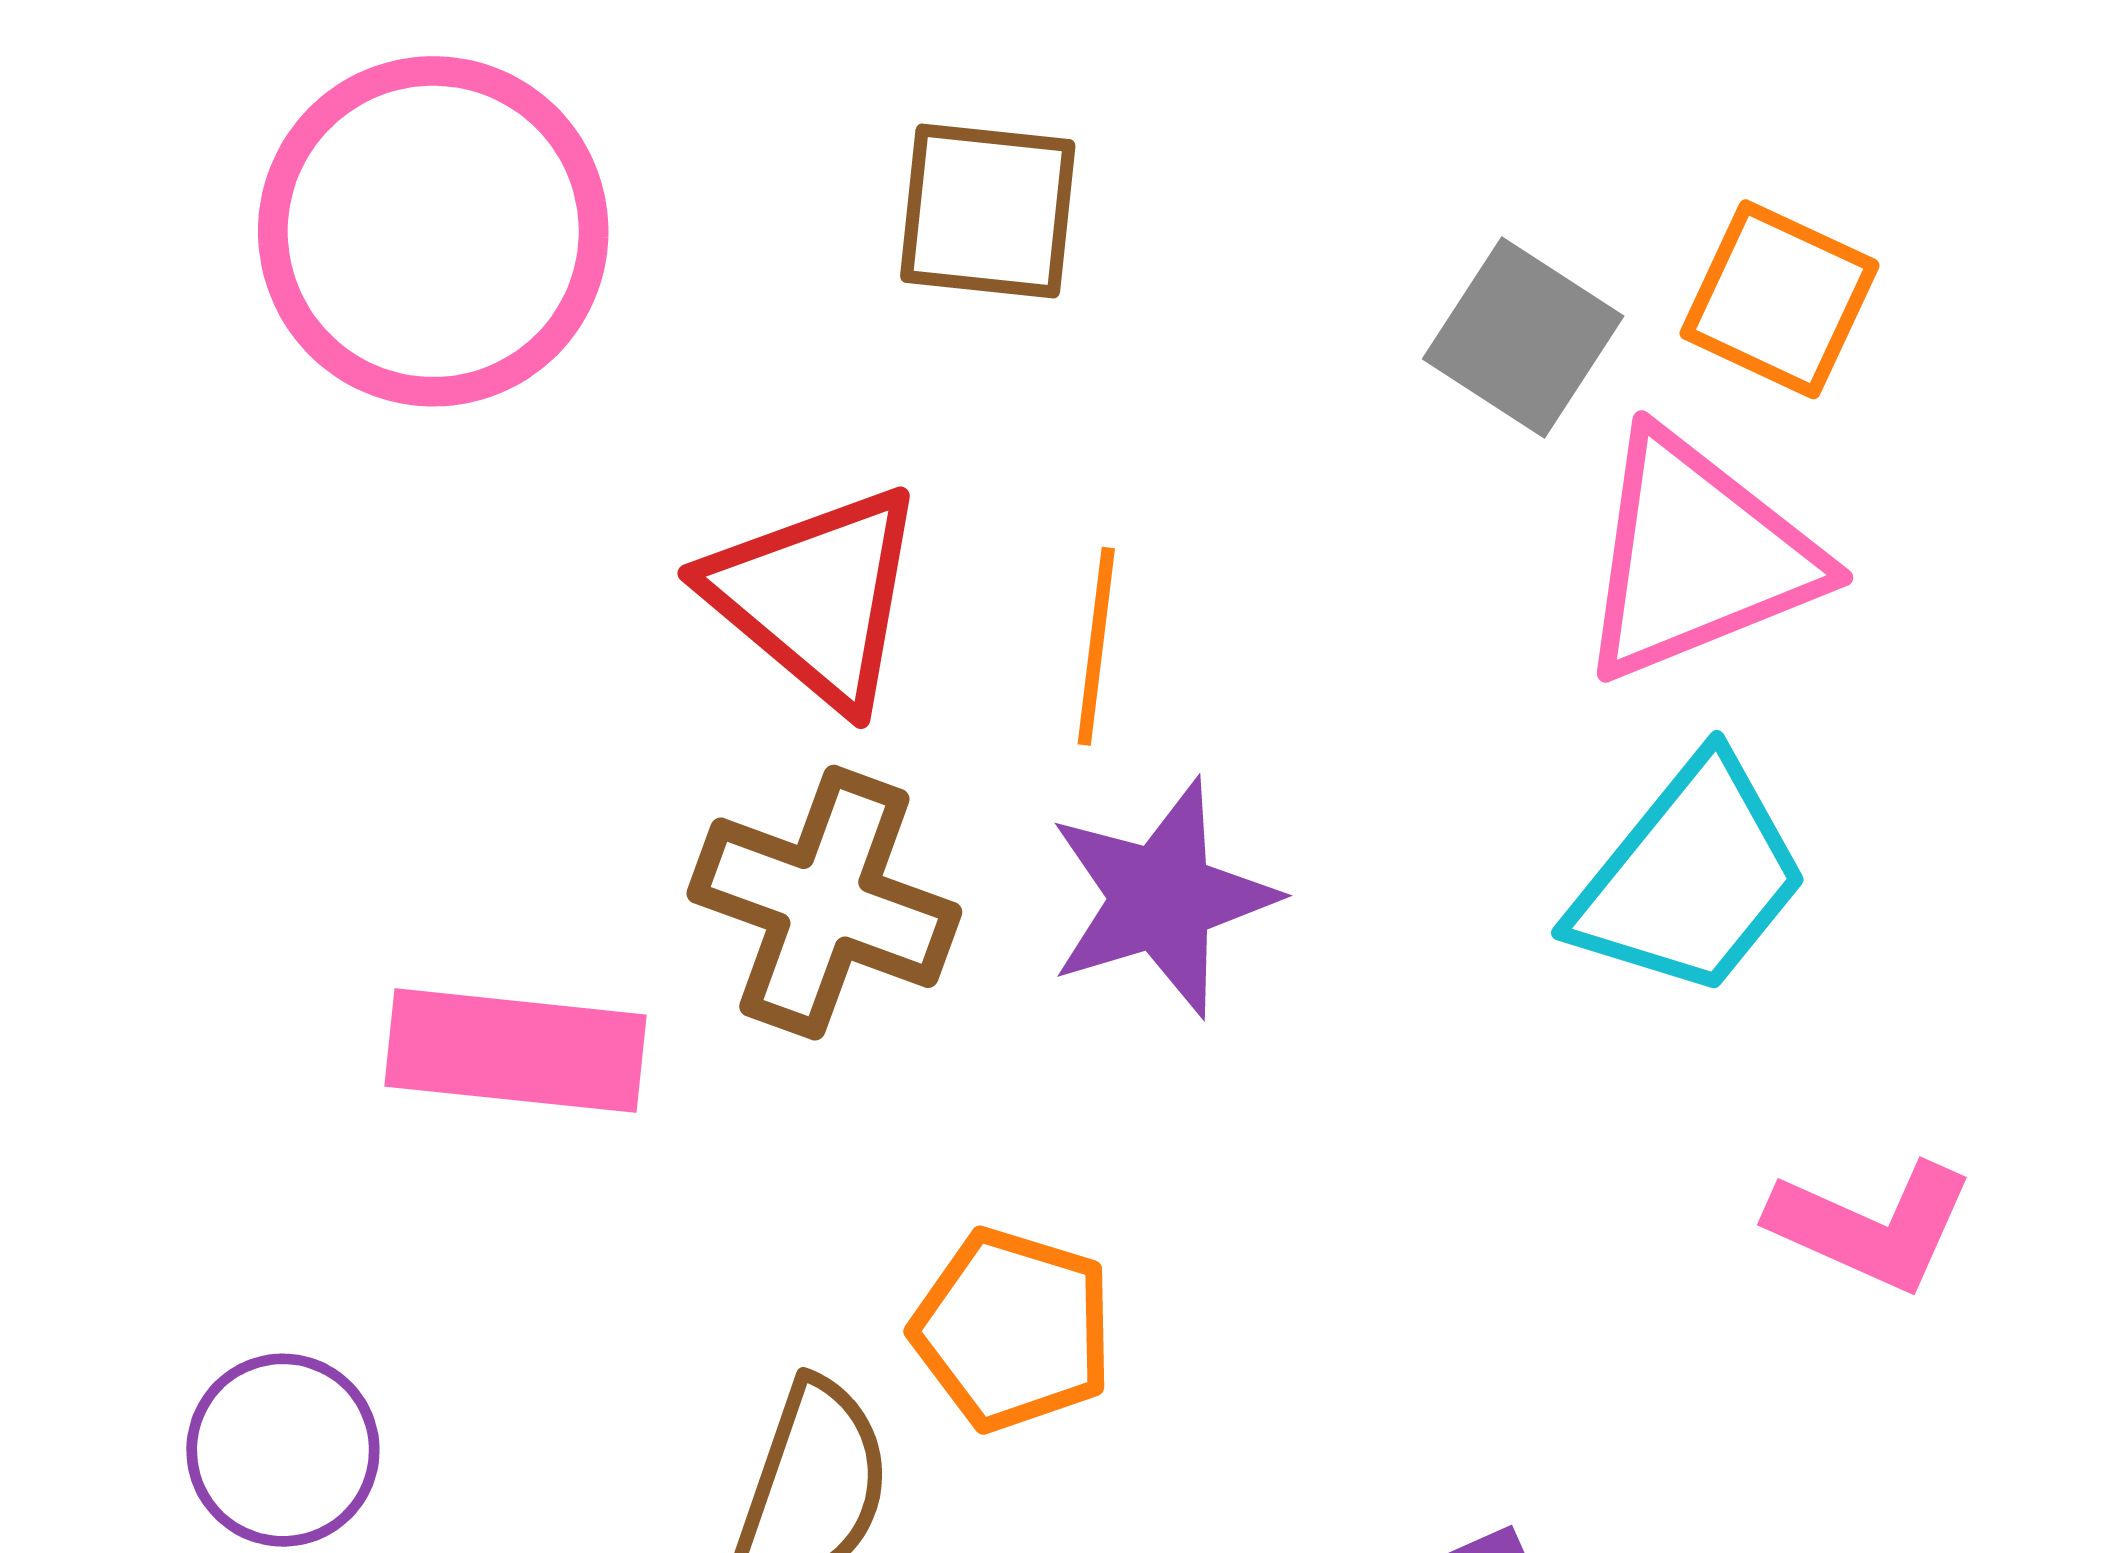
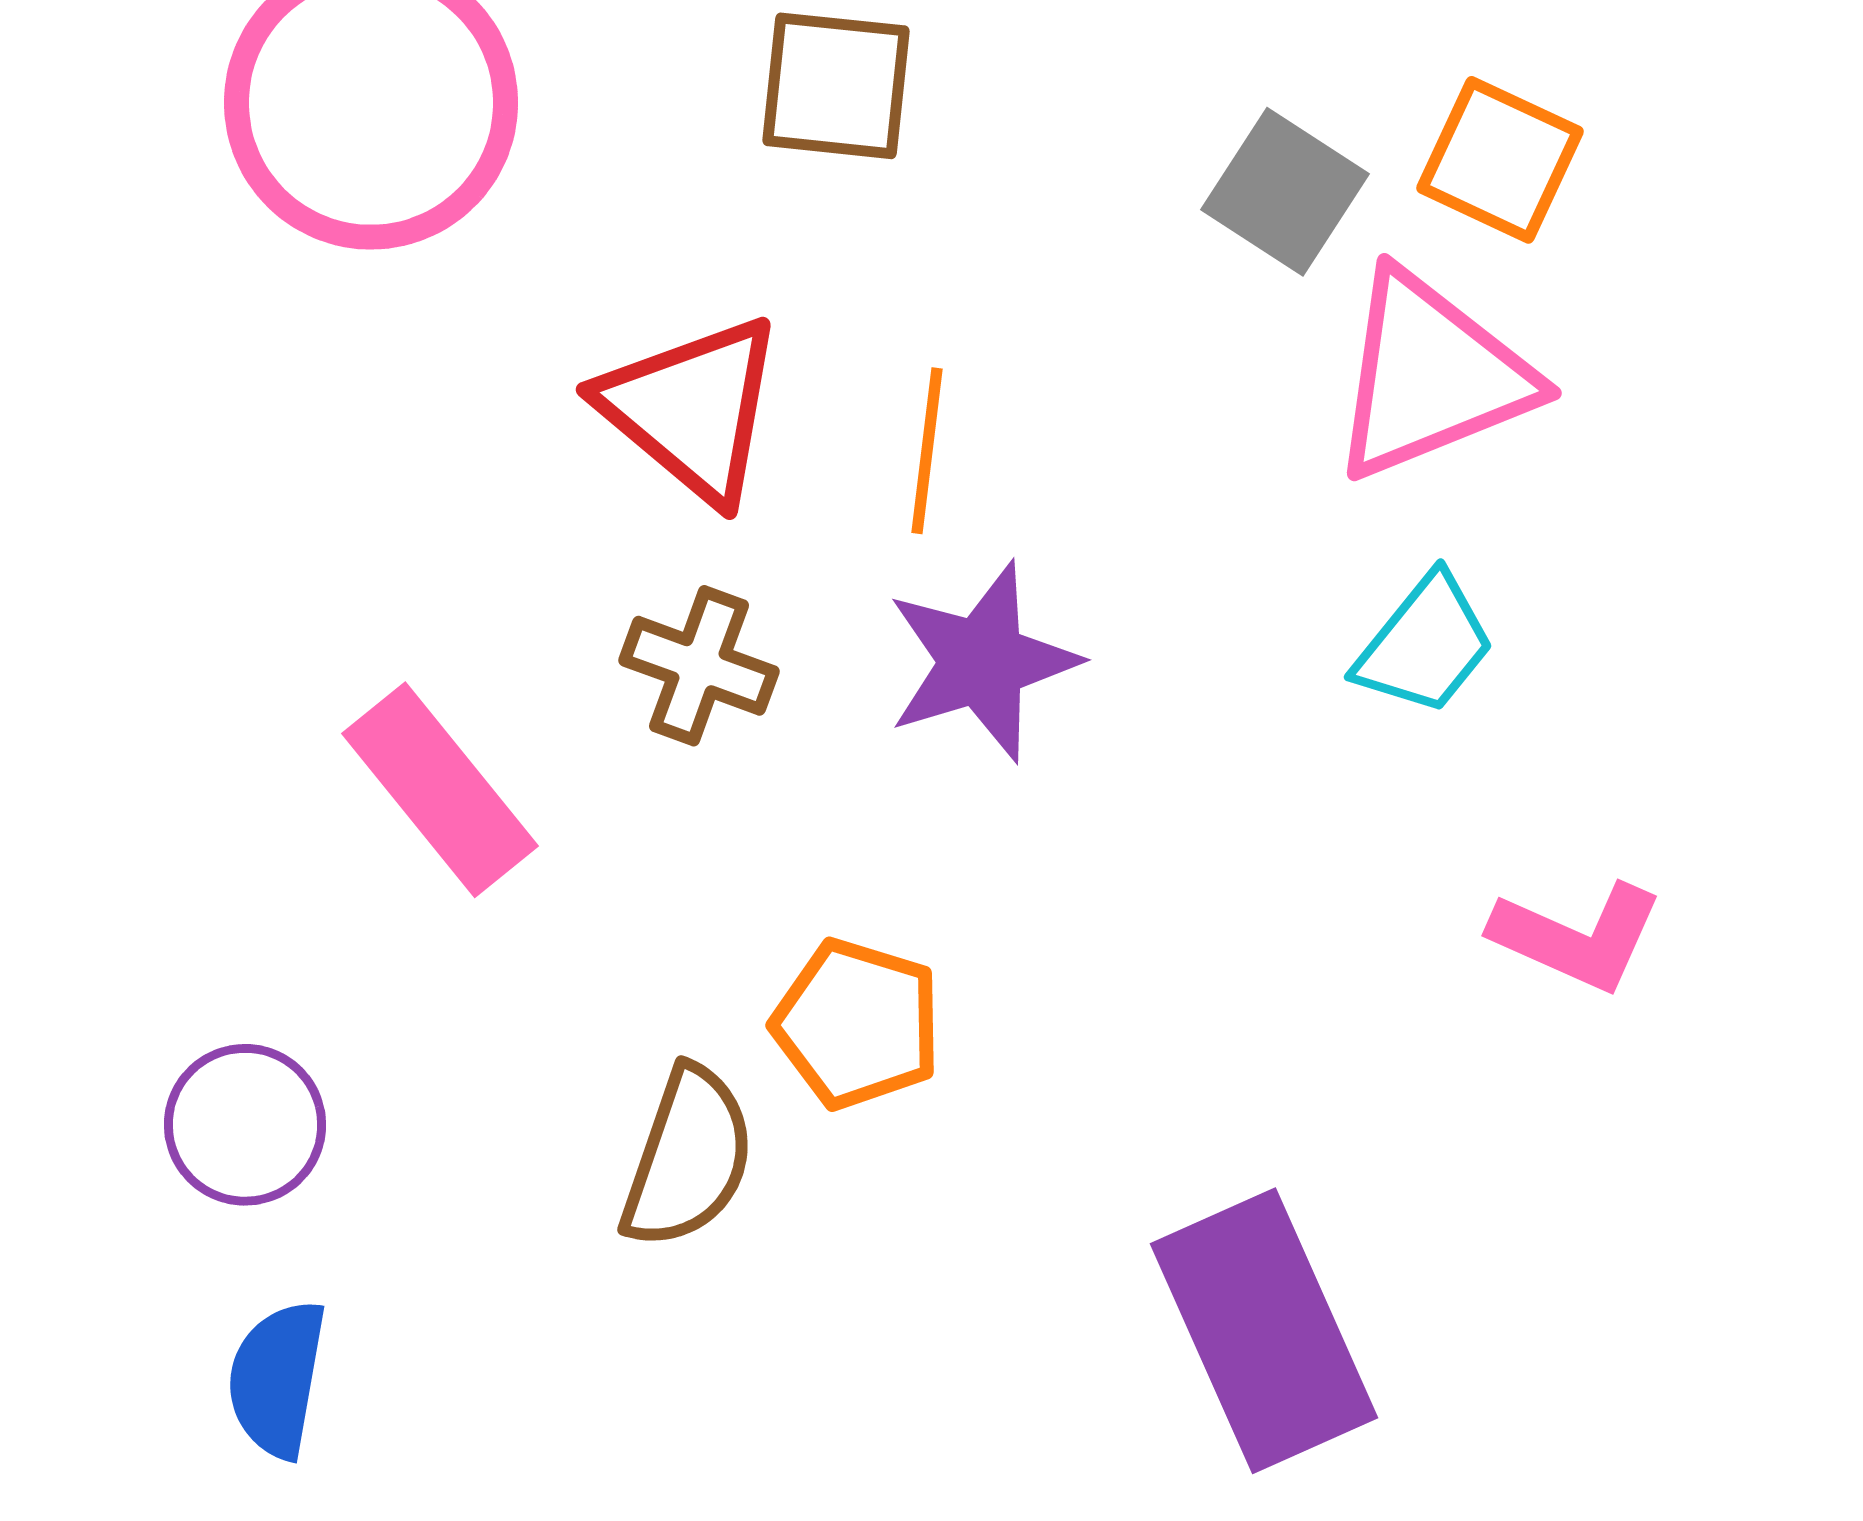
cyan trapezoid: (1690, 878) -> (1425, 645), size x0.7
brown cross: (824, 903) -> (699, 666), size x0.7
pink rectangle: (515, 1051) -> (440, 790), turned 45

